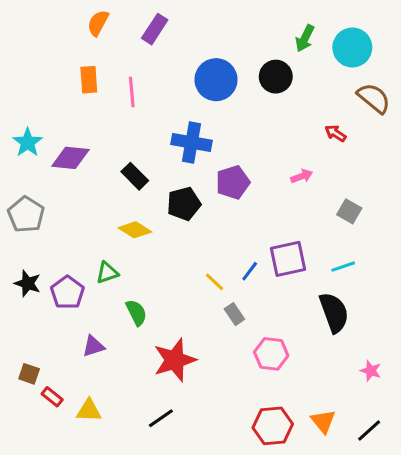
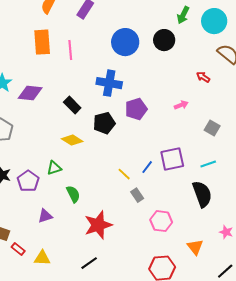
orange rectangle: (89, 80) -> (42, 42), size x1.4
orange triangle: (323, 421) -> (195, 247), moved

